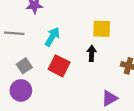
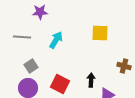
black arrow: (92, 53) -> (91, 80), moved
red square: (59, 66) -> (60, 84), moved

